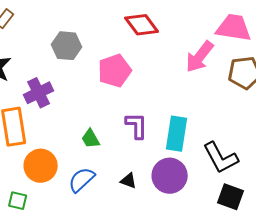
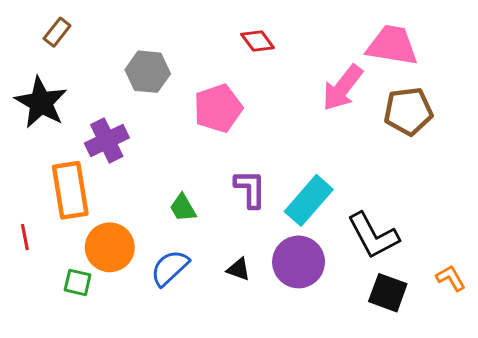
red diamond: (142, 25) -> (258, 41), size x0.7
cyan rectangle: (177, 134) -> (309, 200), turned 32
green square: (18, 201) -> (78, 282), moved

